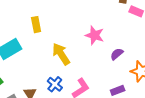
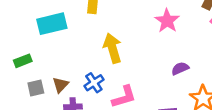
pink star: (95, 35) -> (167, 21), moved

